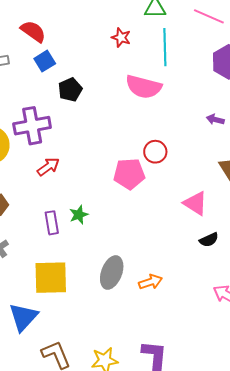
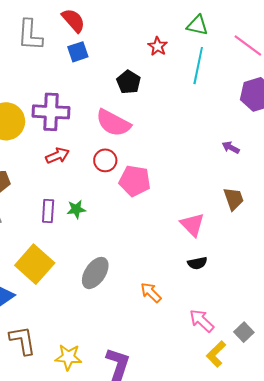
pink semicircle: (144, 87) -> (113, 123), moved
black pentagon: (70, 90) -> (129, 82), moved, turned -30
red circle: (155, 152) -> (105, 160), moved
yellow square: (51, 278) -> (35, 264), turned 30
orange arrow: (150, 282) -> (151, 292), moved, turned -130

